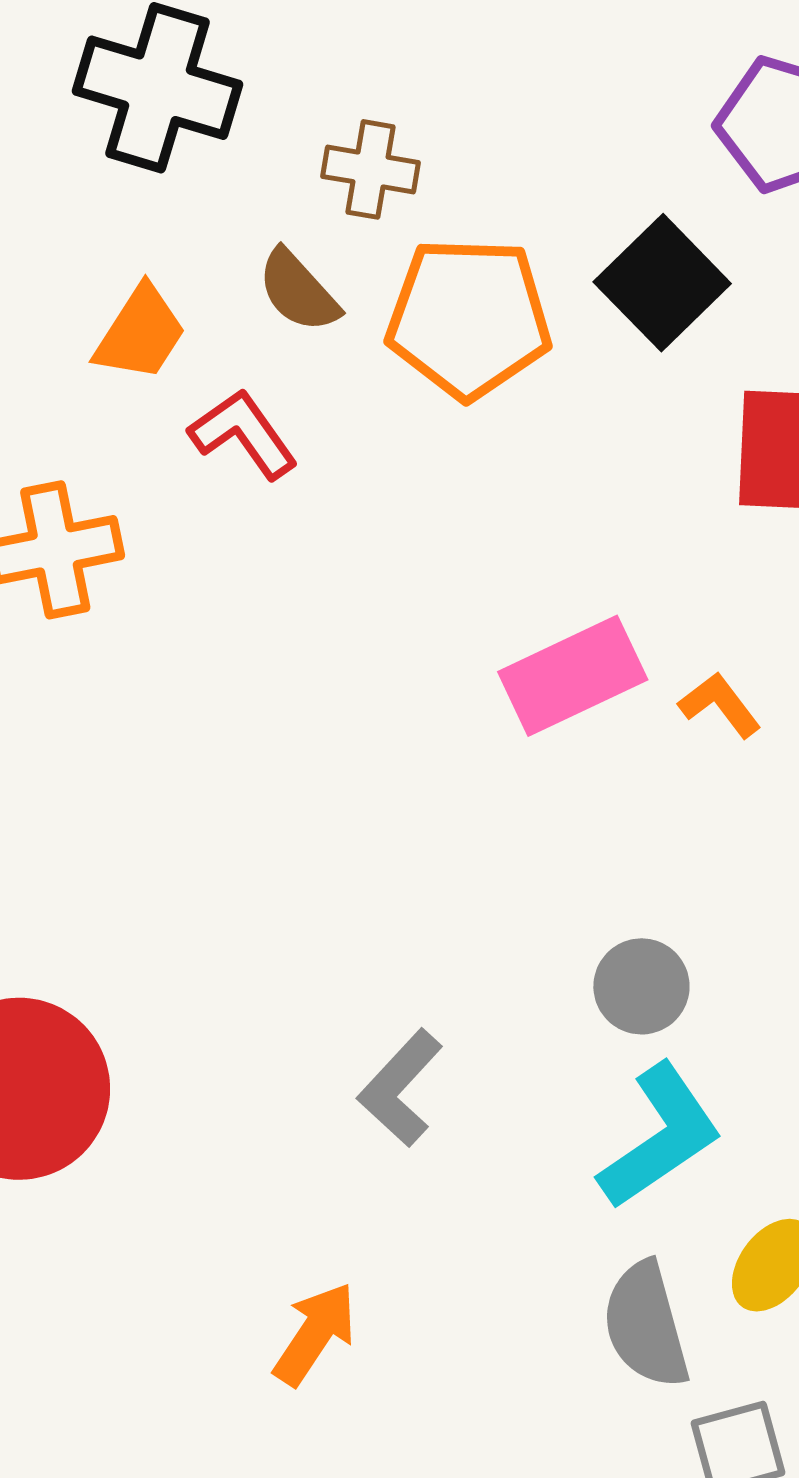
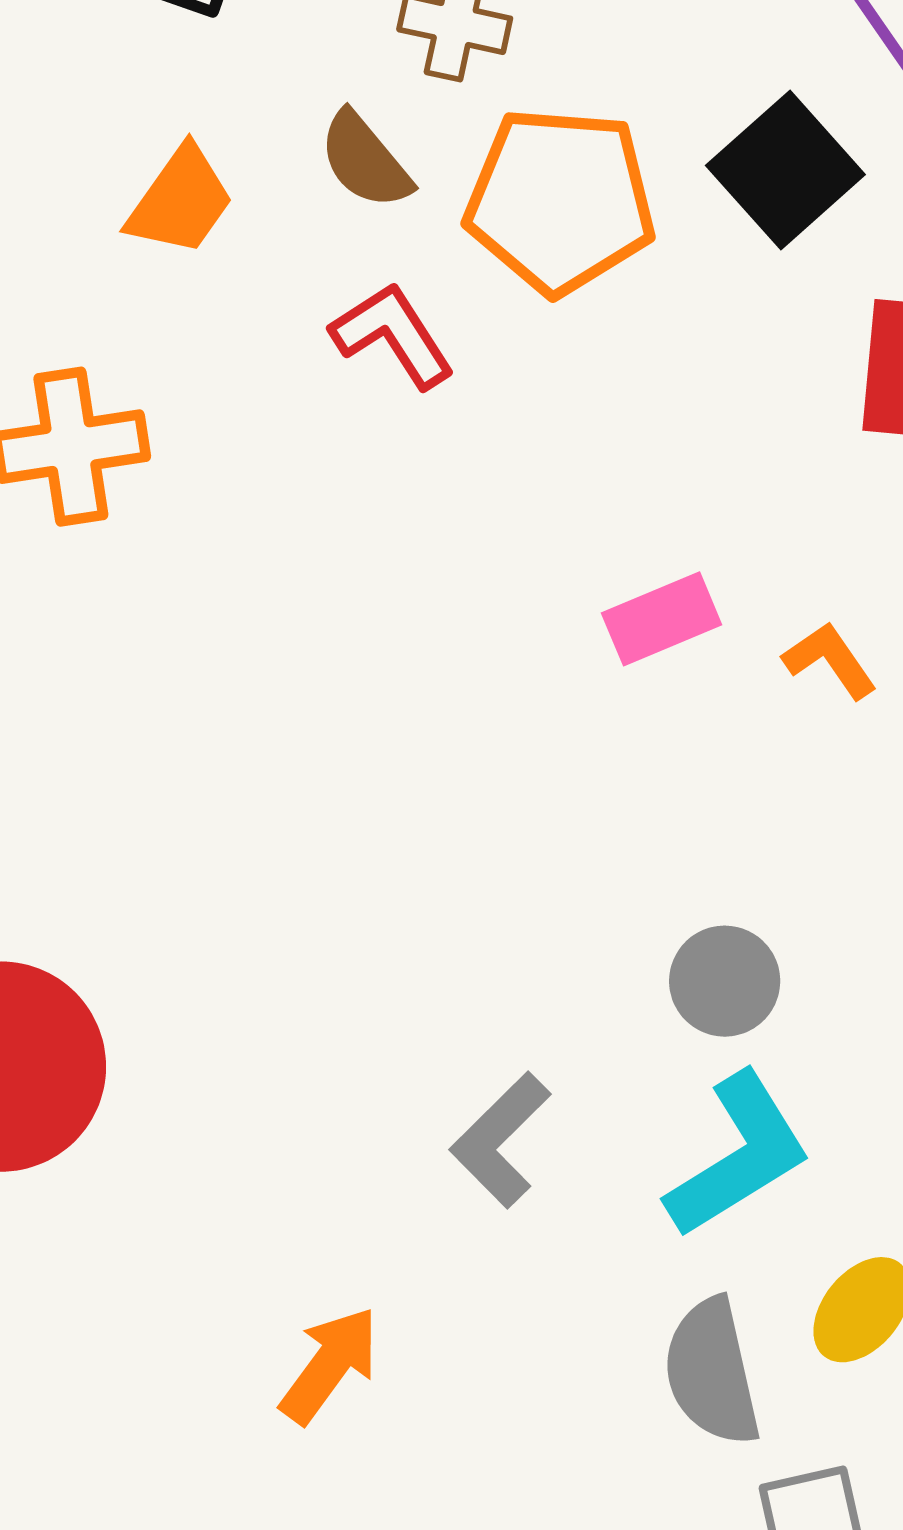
red L-shape: (243, 434) -> (393, 335), moved
pink rectangle: (573, 676) -> (662, 619), size x0.7
gray L-shape: (400, 1088) -> (500, 1140), moved

